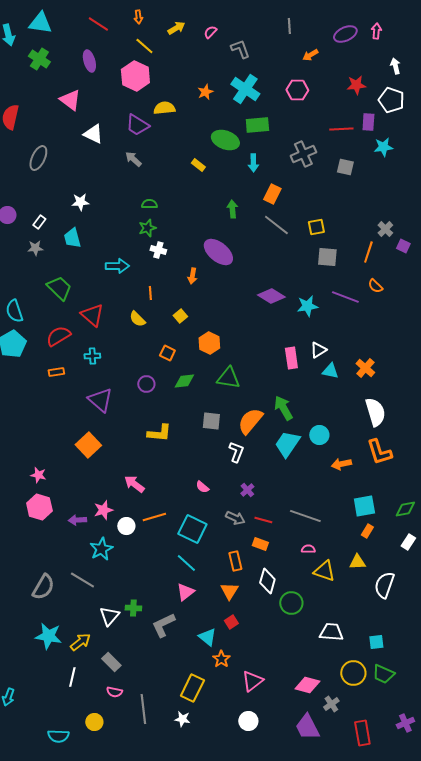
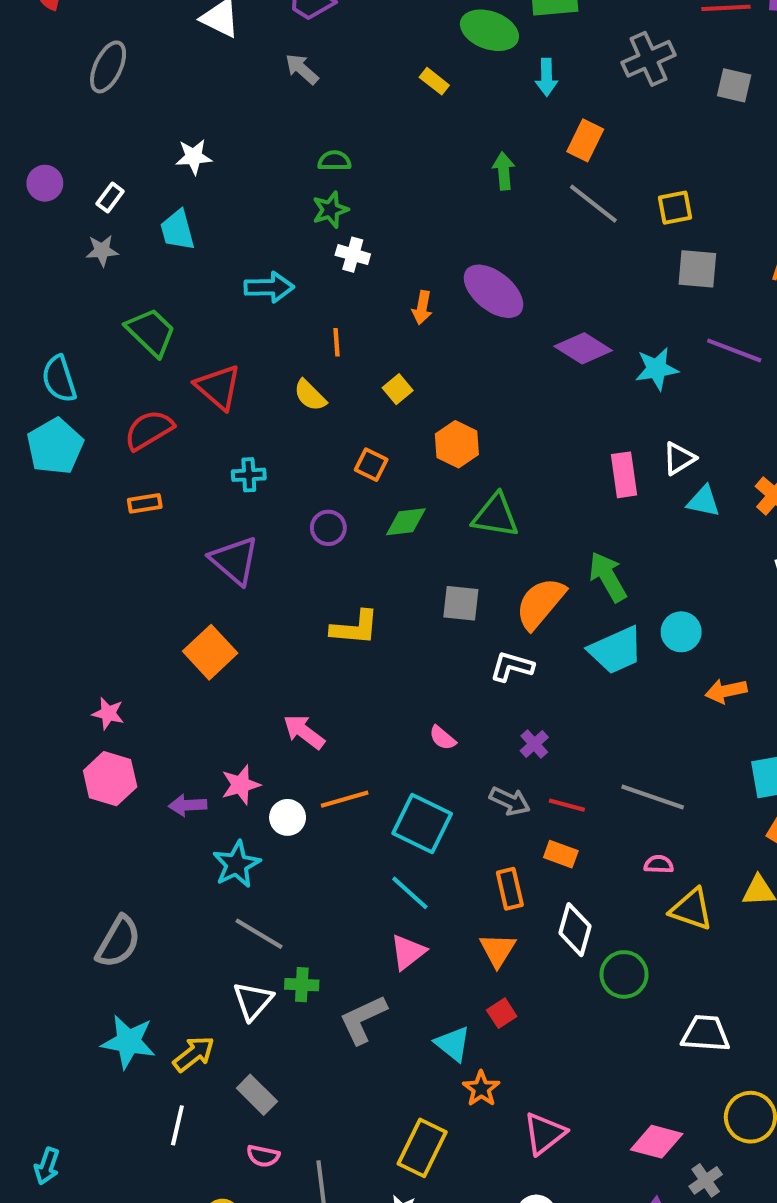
purple ellipse: (218, 252) -> (494, 291), moved
cyan cross: (92, 356) -> (249, 475), moved
cyan trapezoid: (287, 444) -> (616, 650), turned -148
white L-shape: (236, 452) -> (512, 667), turned -95
gray line: (82, 580) -> (259, 934), moved

